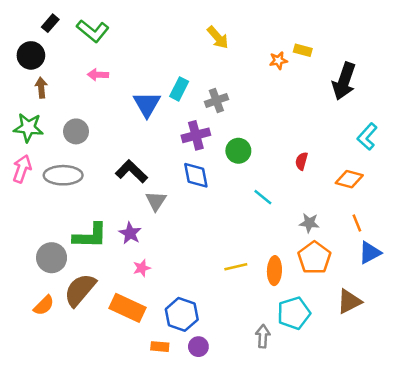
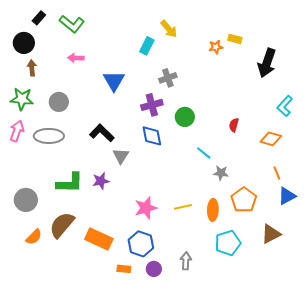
cyan rectangle: (179, 89) -> (147, 46), moved
gray star: (309, 223) -> (221, 173), moved
purple star: (130, 233) -> (101, 181), turned 30
gray circle: (52, 258) -> (26, 200), moved
pink star: (142, 268) -> (146, 208), moved, size x1.6
gray arrow: (263, 336) -> (186, 261), moved

